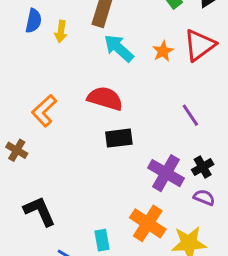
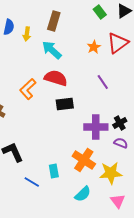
cyan arrow: (119, 48) -> (52, 50), moved
orange L-shape: (44, 111) -> (28, 89), moved
purple line: (190, 115) -> (103, 82), moved
purple cross: (166, 173) -> (96, 127), turned -30

